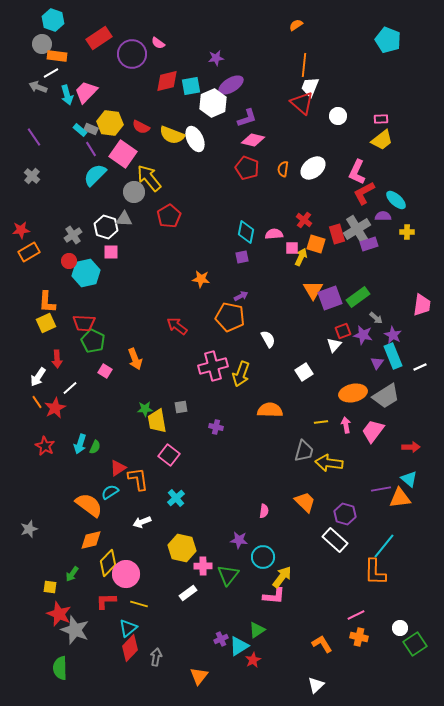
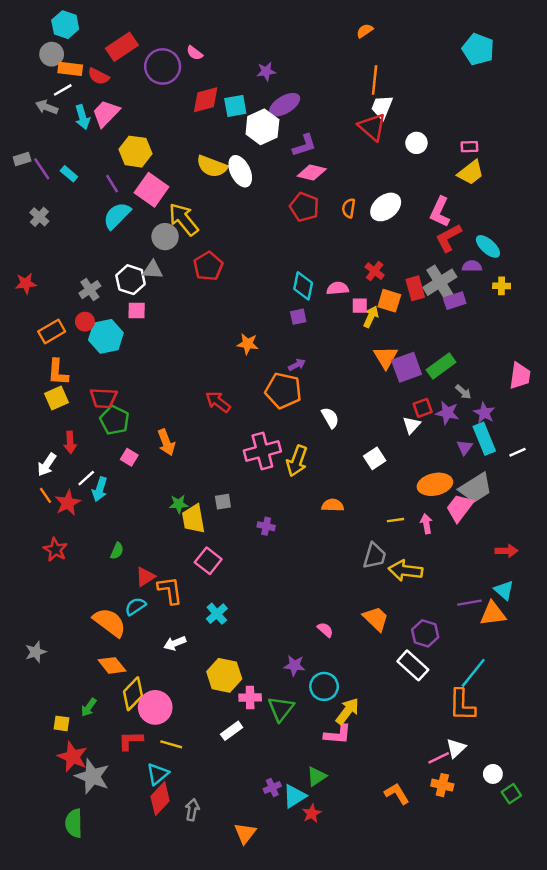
red semicircle: (141, 127) -> (98, 76), moved
gray rectangle: (91, 129) -> (22, 159), moved, turned -40
cyan rectangle: (80, 130) -> (69, 174), moved
orange rectangle: (29, 252) -> (52, 331), moved
orange semicircle: (270, 410) -> (333, 505), size x0.7
pink trapezoid: (373, 431) -> (460, 508), moved
cyan arrow: (80, 444) -> (100, 489), moved
pink semicircle: (264, 511) -> (325, 630), turned -56
orange diamond: (91, 540) -> (112, 665), turned 65
green square: (415, 644) -> (511, 794), size x0.7
white triangle: (316, 685) -> (456, 748), moved

